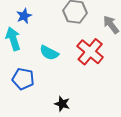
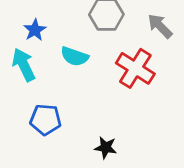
cyan semicircle: (49, 53) -> (74, 56), moved

